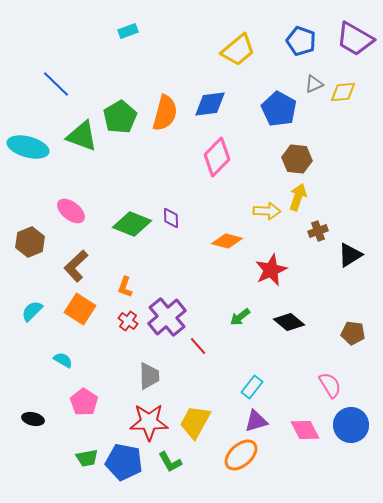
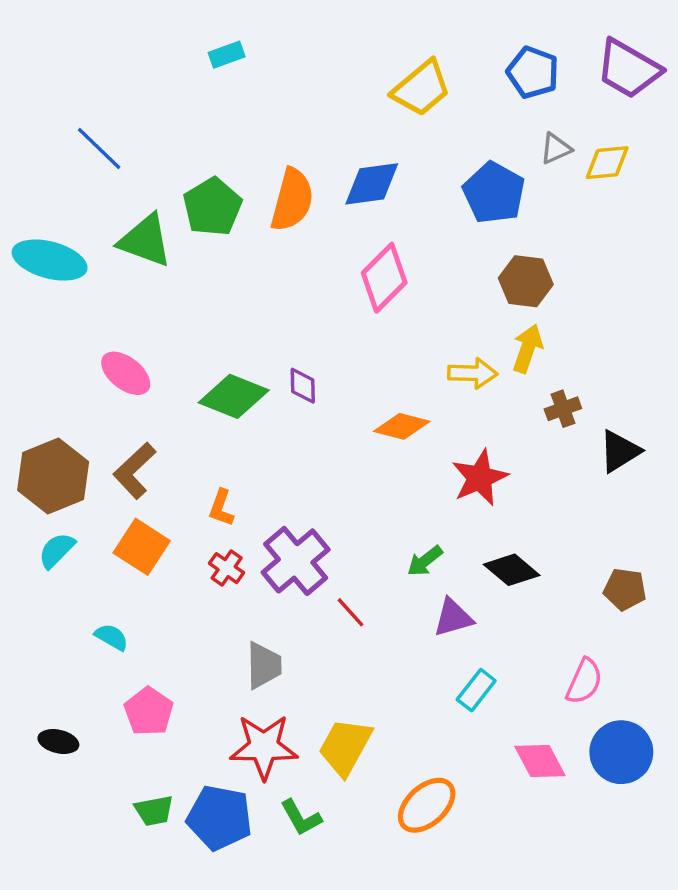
brown hexagon: (30, 242) -> (53, 476), moved, size x1.4
pink semicircle: (330, 385) -> (584, 681), turned 56
cyan rectangle: (252, 387) -> (476, 690), moved
purple triangle: (256, 421) -> (453, 618), moved

